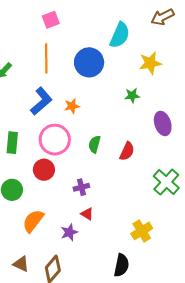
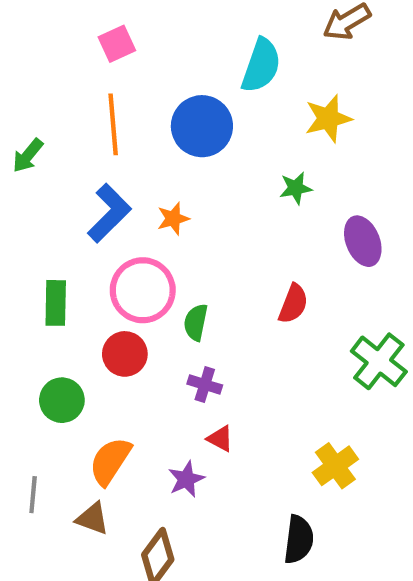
green semicircle: (94, 144) -> (196, 322), moved
purple cross: (81, 187) -> (205, 385), turned 35
brown triangle: (21, 264) -> (92, 519), moved

